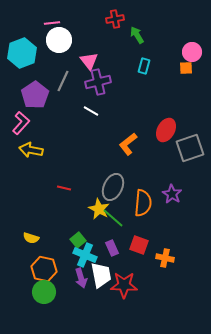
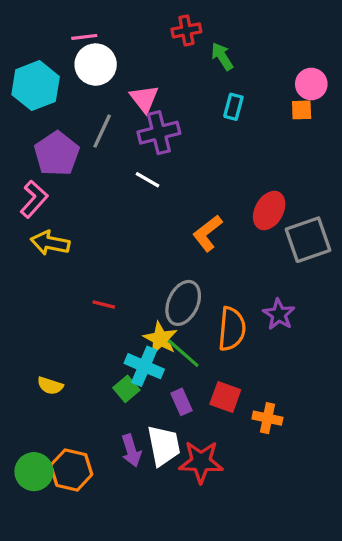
cyan cross: (85, 255) -> (144, 366), moved
orange hexagon: (44, 269) -> (71, 470), moved
green circle: (44, 292) -> (34, 472), moved

